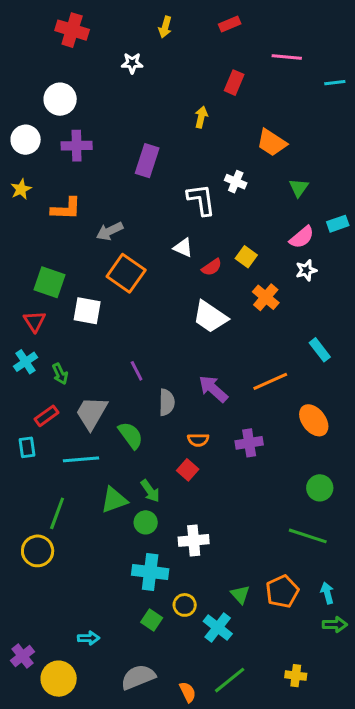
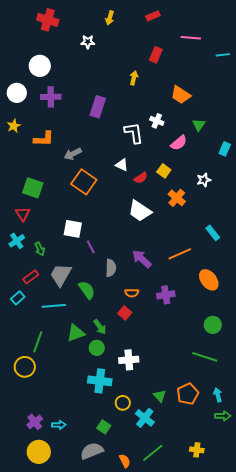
cyan rectangle: (338, 224) -> (225, 149), turned -48
pink semicircle: (302, 237) -> (179, 143), moved
white square: (87, 311) -> (73, 229), moved
cyan rectangle: (27, 447) -> (18, 298), turned 56
green square: (152, 620) -> (104, 427), moved
purple cross: (23, 656) -> (35, 422), moved

